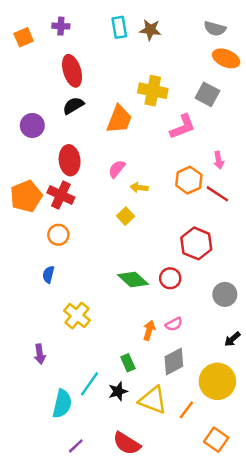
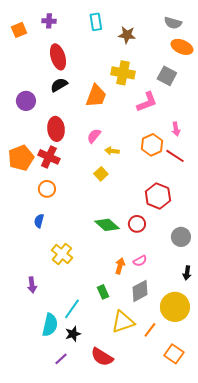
brown star: (150, 30) -> (127, 35), moved
black arrow: (232, 339) -> (187, 273), turned -40
black star: (118, 391) -> (73, 334), moved
yellow triangle: (153, 400) -> (123, 322), turned -40

